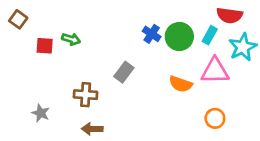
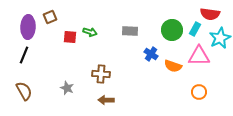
brown square: (18, 19) -> (50, 17), turned 32
blue cross: (152, 34) -> (151, 54), moved
gray rectangle: (124, 72) -> (130, 31), moved, turned 56

